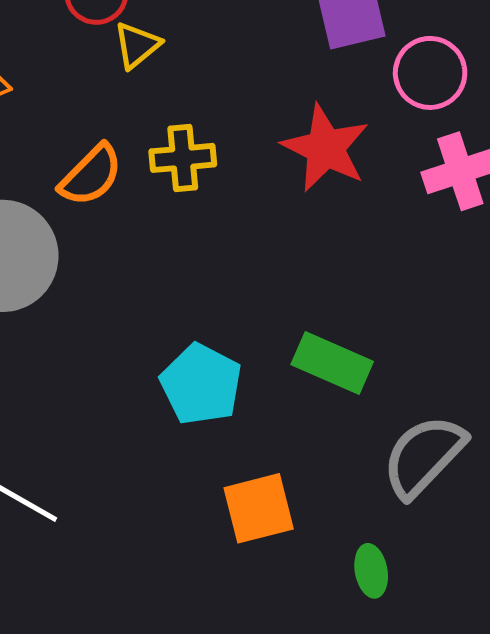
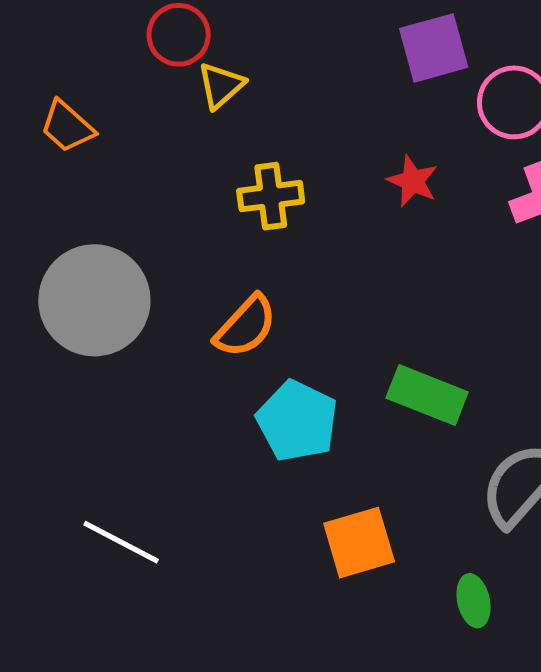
red star: (325, 148) -> (413, 181), size x0.6
orange semicircle: (91, 175) -> (246, 326), moved

